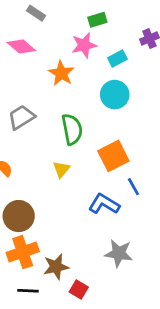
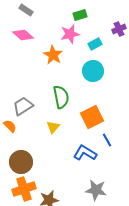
gray rectangle: (36, 13) -> (26, 10), moved
gray trapezoid: (21, 117) -> (23, 106), moved

